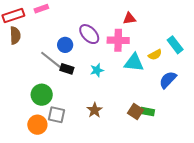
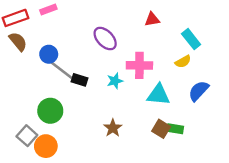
brown semicircle: (15, 35) -> (18, 41), turned -36
pink cross: (118, 40) -> (139, 65), moved
blue circle: (65, 45) -> (49, 54), moved
cyan rectangle: (175, 45) -> (191, 39), moved
cyan triangle: (134, 62) -> (159, 95), moved
gray square: (57, 115) -> (27, 136), moved, turned 30

